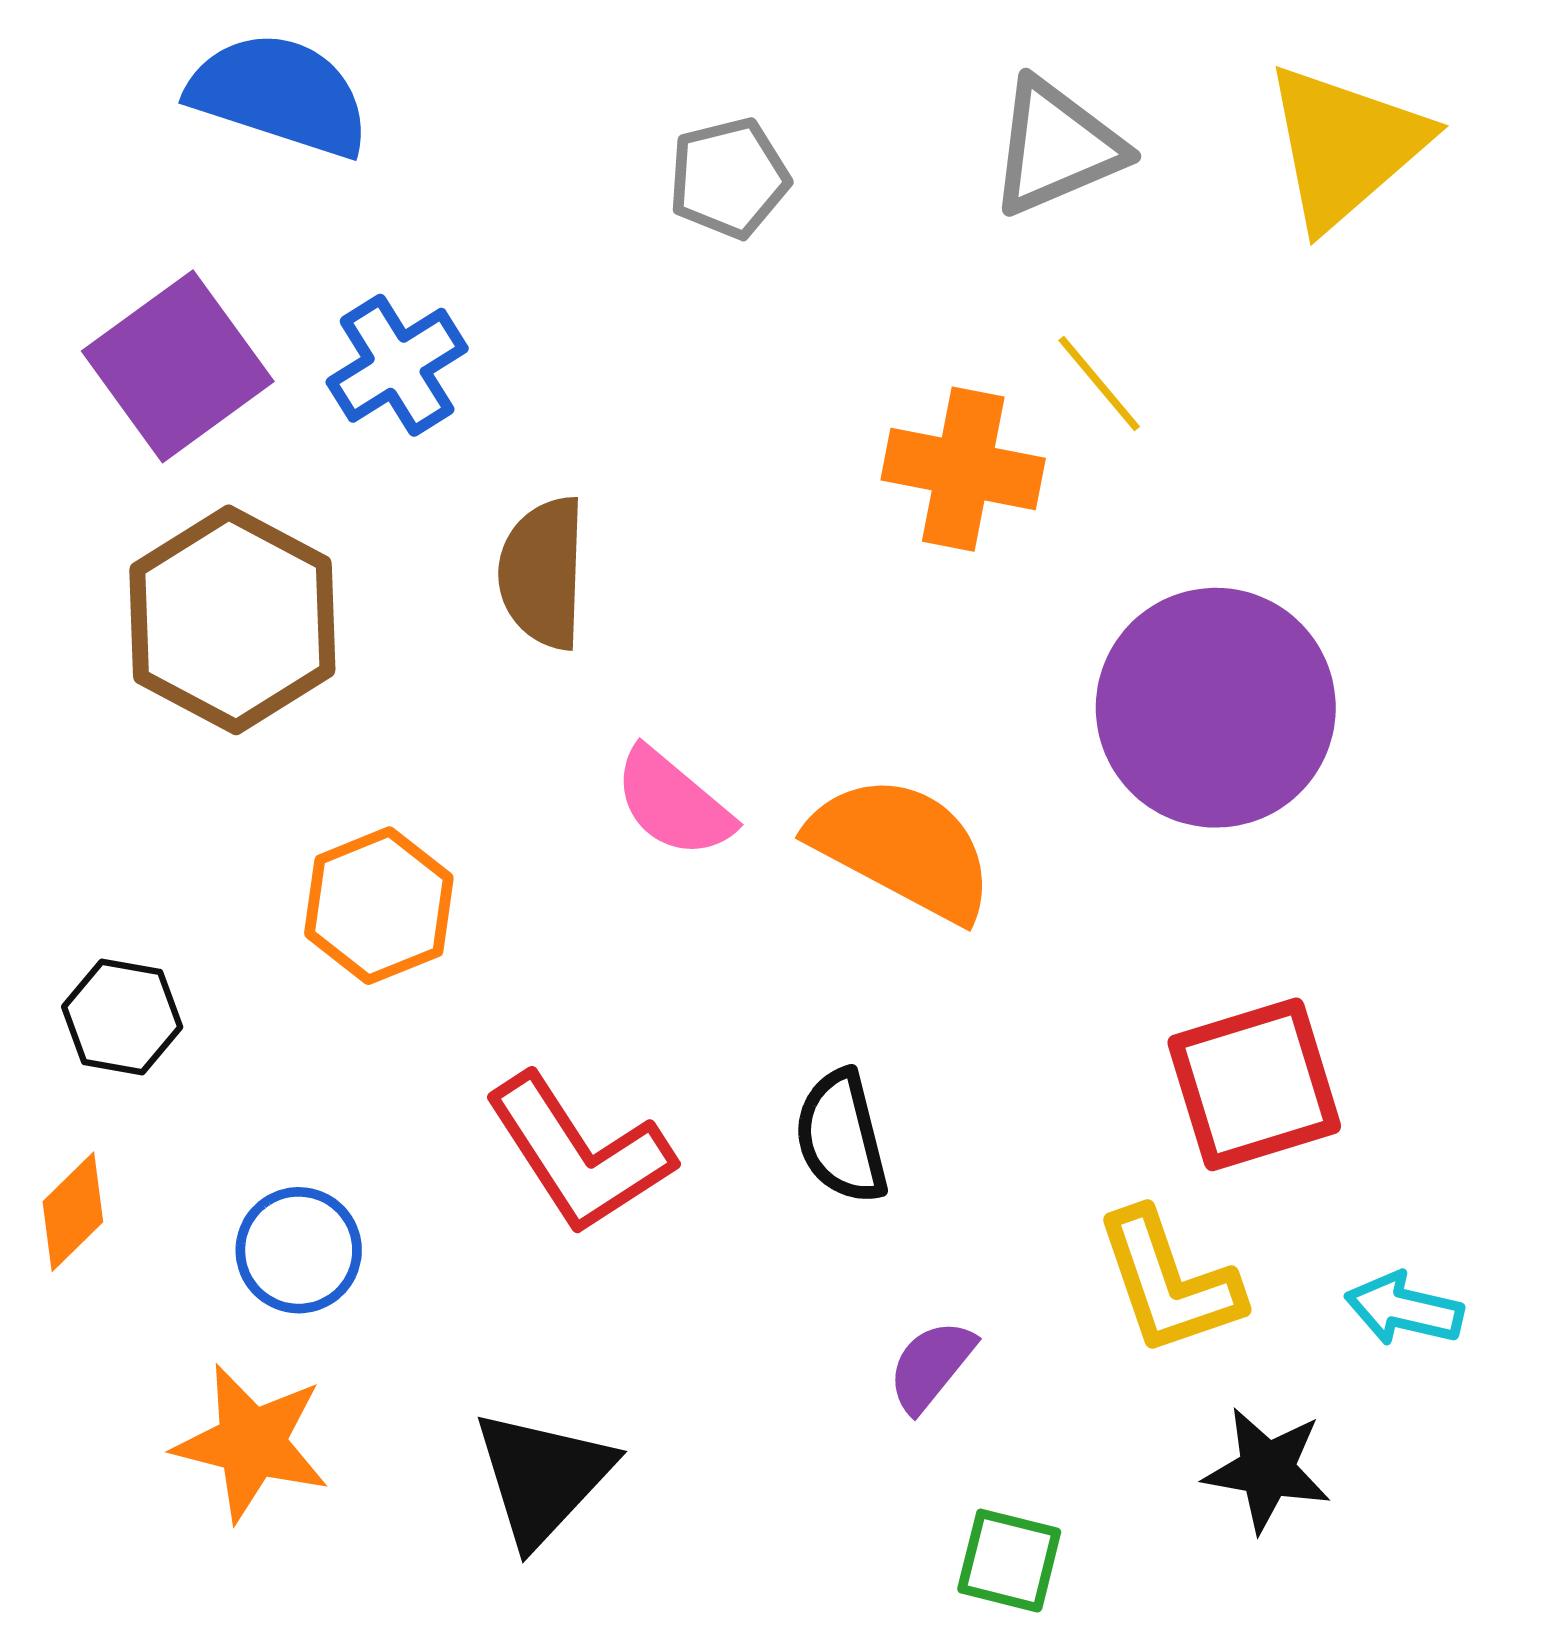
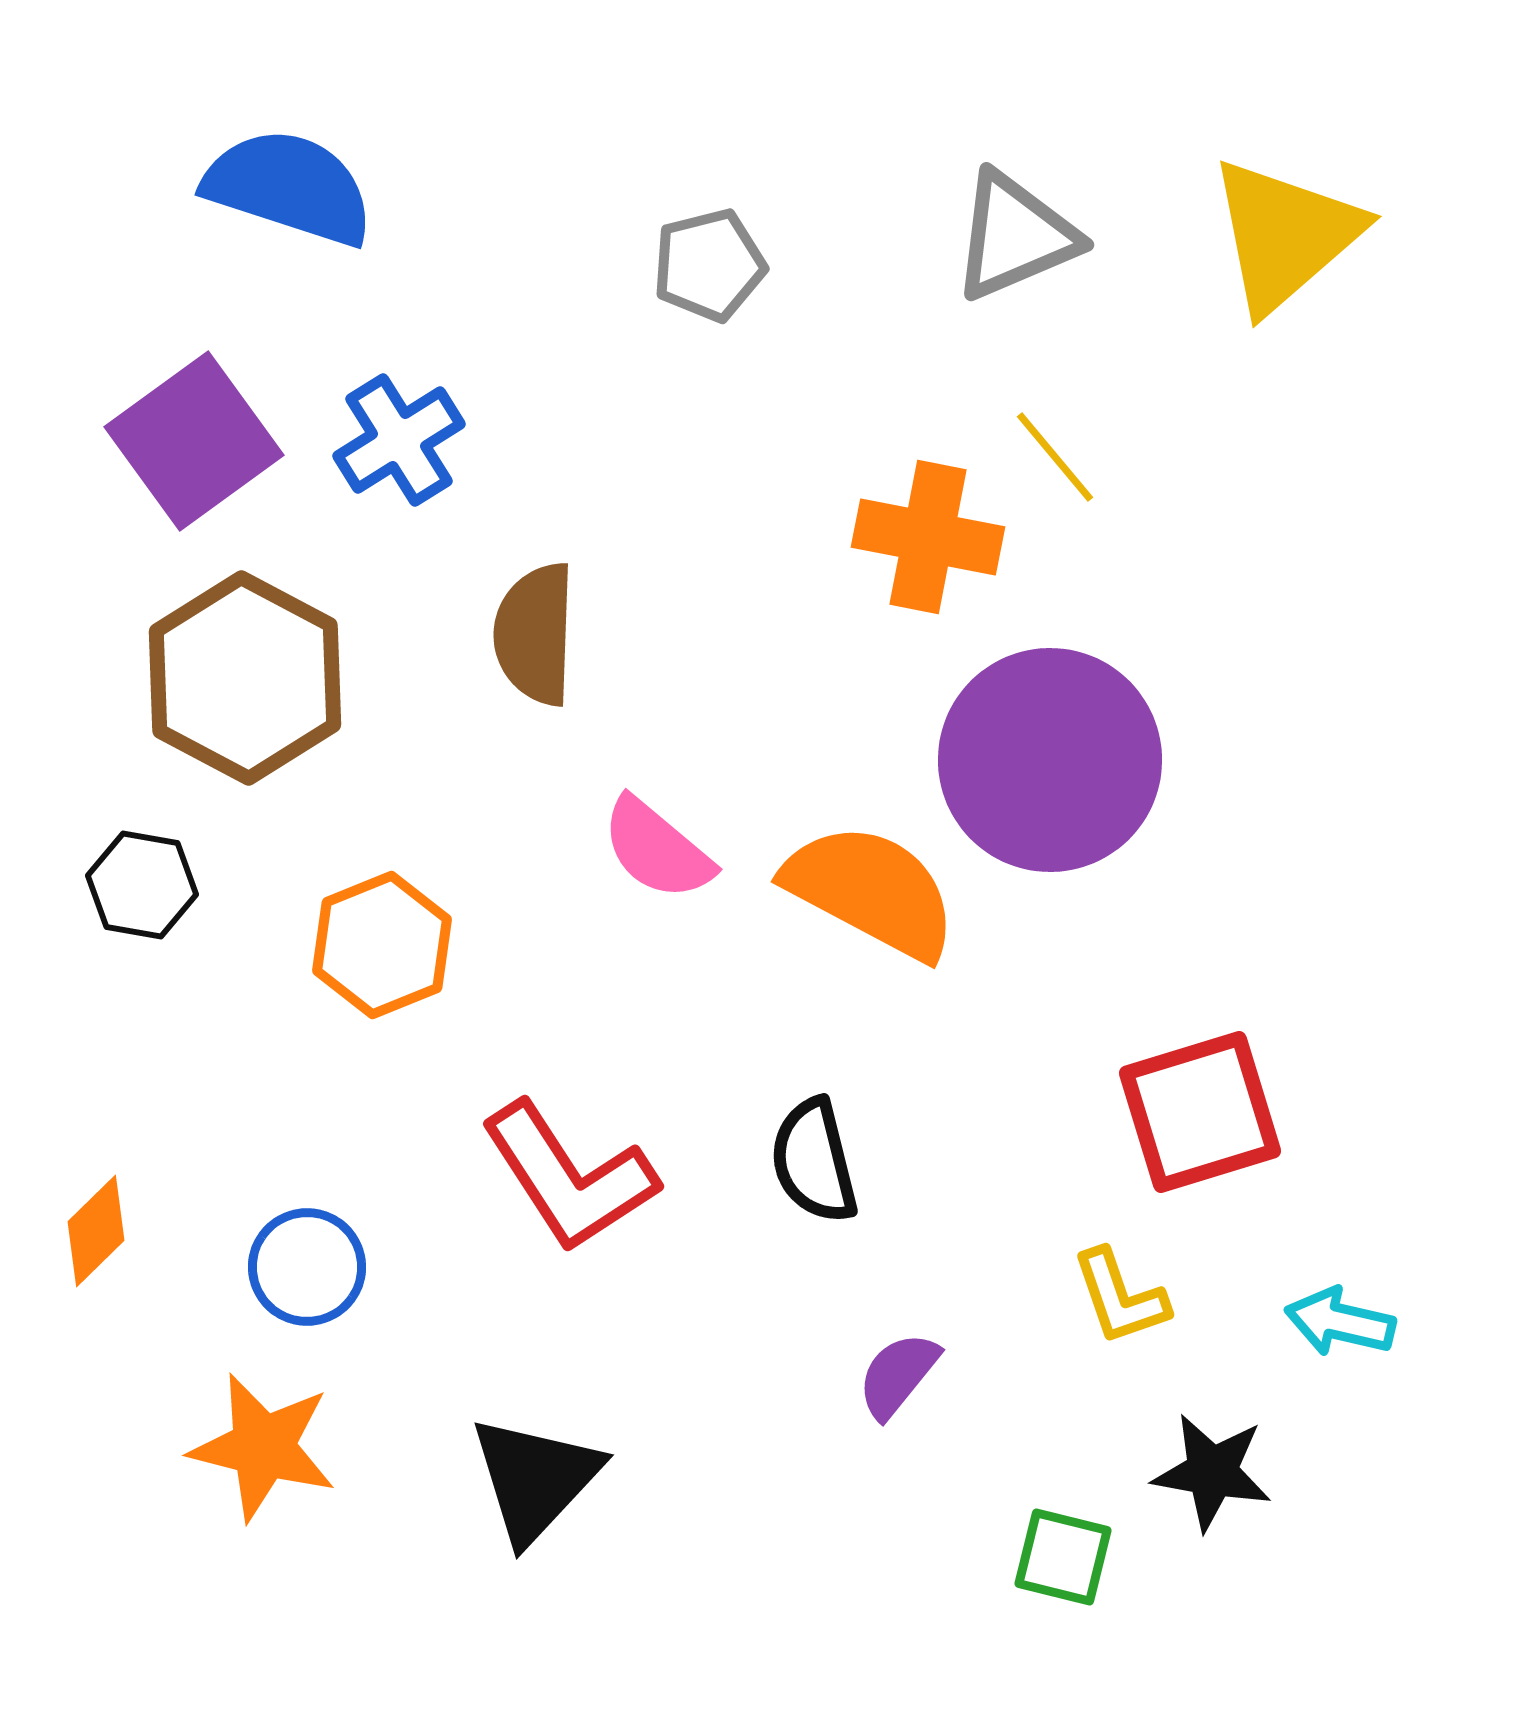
purple circle: (1216, 708) -> (1050, 760), moved
black hexagon: (122, 1017) -> (142, 885), moved
yellow L-shape: (1169, 1282) -> (1120, 1297), size x0.7
green square: (1009, 1561) -> (1063, 1557), moved

